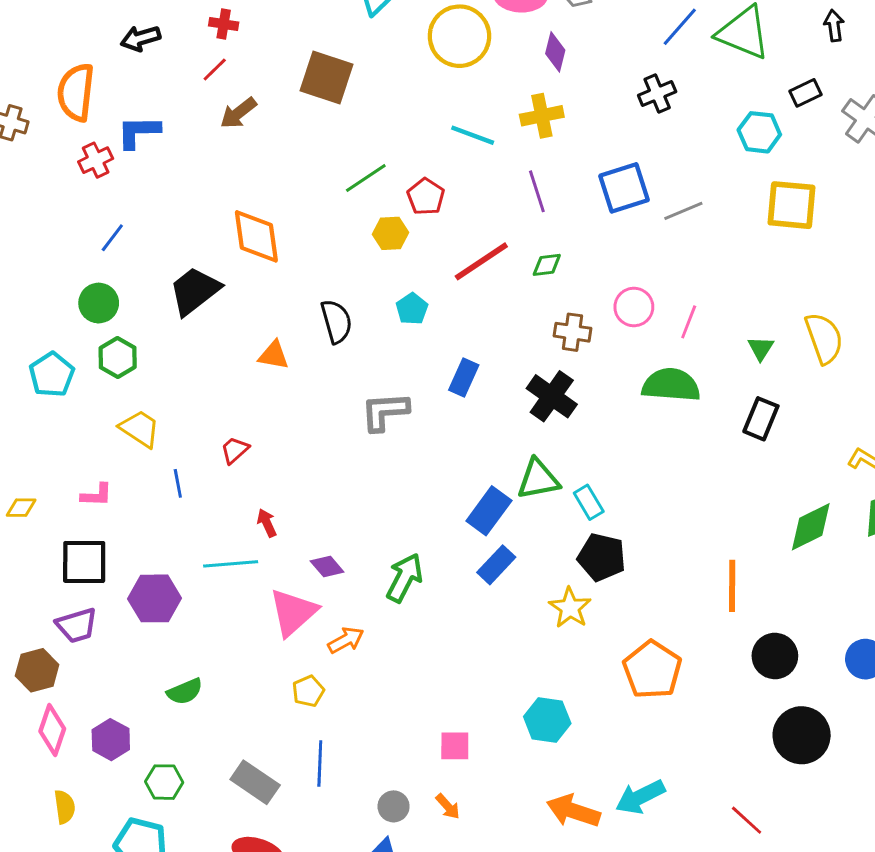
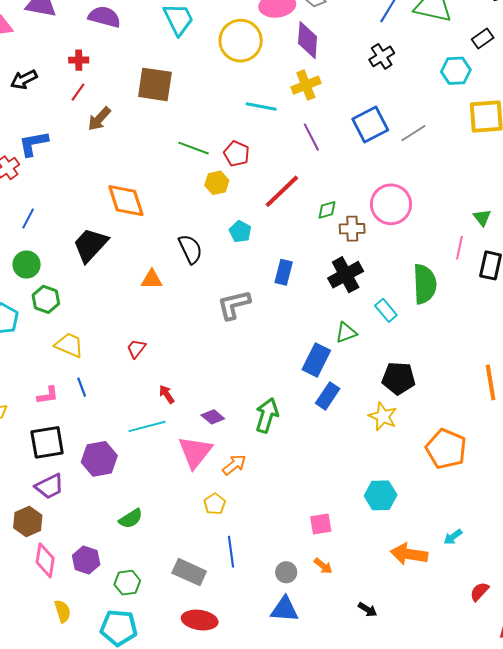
purple diamond: (555, 52) -> (308, 40), size x1.4
green line: (366, 178) -> (193, 148), turned 64
green diamond: (547, 265) -> (327, 210), moved
pink circle: (634, 307) -> (391, 204), size x1.5
pink line: (689, 322) -> (459, 248), moved
green semicircle: (671, 385) -> (425, 284), moved, turned 93
black cross: (552, 396) -> (346, 275), turned 36
green triangle: (538, 479) -> (346, 333), size x0.7
blue line: (178, 483) -> (82, 387), moved
cyan rectangle: (589, 502) -> (386, 310), moved
cyan arrow: (640, 797) -> (453, 537), size x0.6

